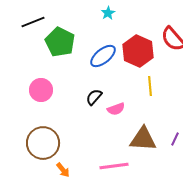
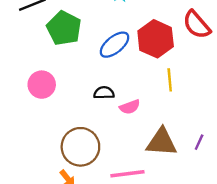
black semicircle: (94, 97) -> (104, 93), turned 48
brown circle: (43, 143) -> (80, 147), moved

